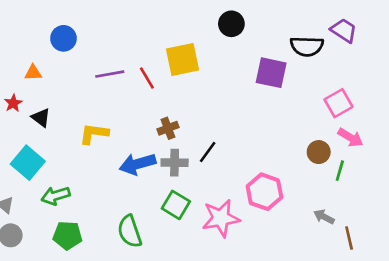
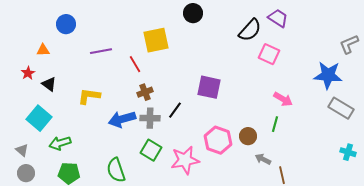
black semicircle: (307, 46) -> (250, 30), turned -50
purple square: (271, 73) -> (209, 87), moved
red line: (147, 78) -> (135, 64), moved
pink square: (339, 103) -> (269, 54), moved, turned -35
brown circle: (319, 152) -> (248, 136), moved

